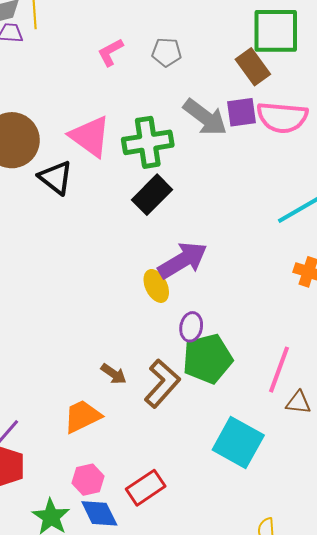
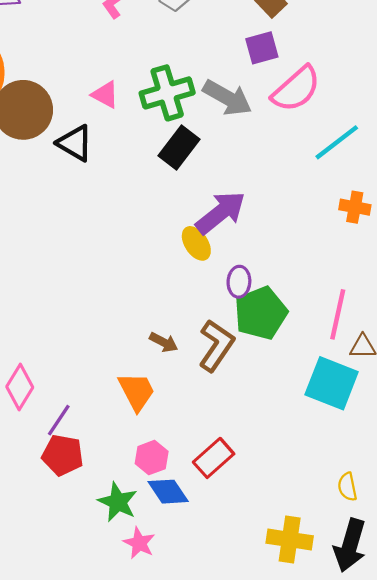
gray arrow: (205, 117) -> (227, 98), moved
pink semicircle: (282, 117) -> (296, 89), moved, turned -39
pink triangle: (90, 136) -> (105, 95), size x0.6
orange trapezoid: (82, 416) -> (137, 391), turned 96
cyan square: (238, 442) -> (332, 383), moved

